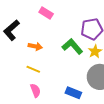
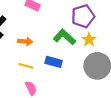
blue rectangle: (73, 93) -> (54, 62), moved

